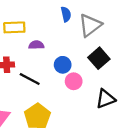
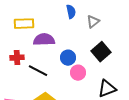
gray triangle: (90, 25) -> (93, 22), size x0.6
purple semicircle: (36, 45) -> (44, 40), size x1.5

